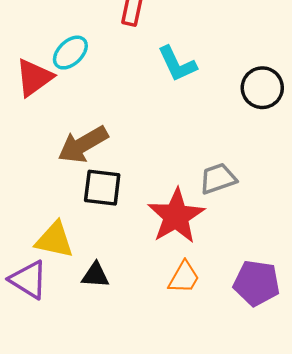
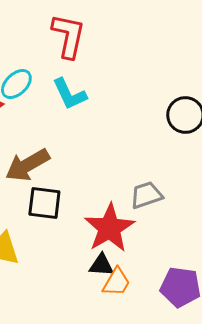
cyan L-shape: (177, 64) -> (69, 94), moved
black triangle: (95, 275) -> (101, 265), moved

